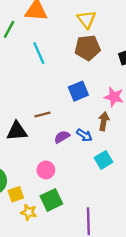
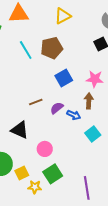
yellow triangle: (86, 19) -> (63, 16), turned 48
brown pentagon: (88, 48) -> (52, 48), moved
black triangle: (17, 131) -> (20, 130), moved, turned 36
purple semicircle: (62, 137) -> (57, 108), moved

